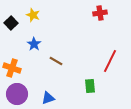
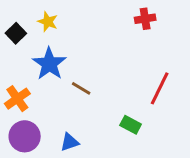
blue star: (34, 44) -> (49, 64), size x1.6
orange cross: (12, 68) -> (17, 99), turned 36
green rectangle: (90, 86) -> (131, 125), turned -56

